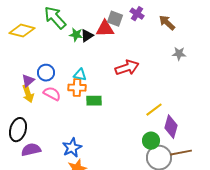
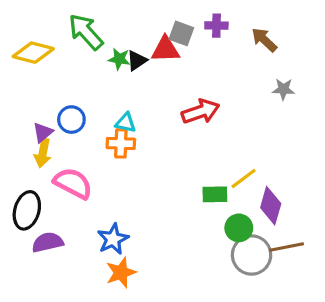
purple cross: (137, 14) -> (216, 26), turned -32
yellow arrow: (28, 94) -> (43, 153), turned 30
pink semicircle: (52, 94) -> (73, 183), moved, size x1.4
green rectangle: (94, 101) -> (215, 194), moved

